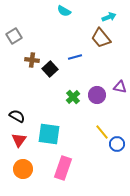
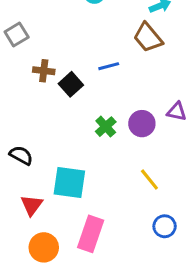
red triangle: (19, 140) -> (32, 205), moved
blue circle: (117, 144) -> (165, 226), moved
orange circle: (23, 169) -> (44, 247), moved

